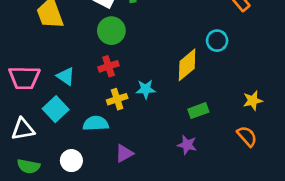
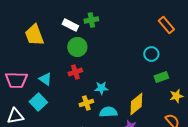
yellow diamond: (187, 65) -> (136, 104), moved
yellow cross: (117, 99) -> (86, 103), moved
green rectangle: (198, 111) -> (161, 77), moved
cyan semicircle: (96, 123) -> (108, 112), moved

